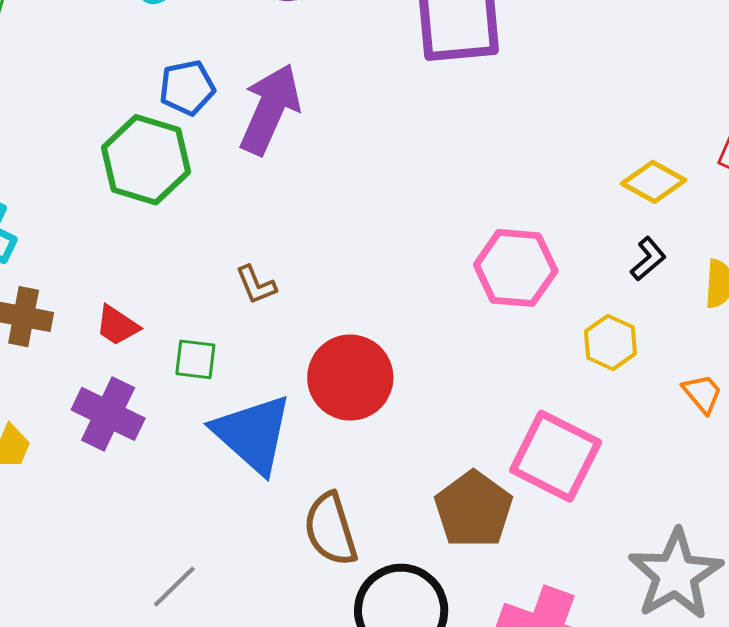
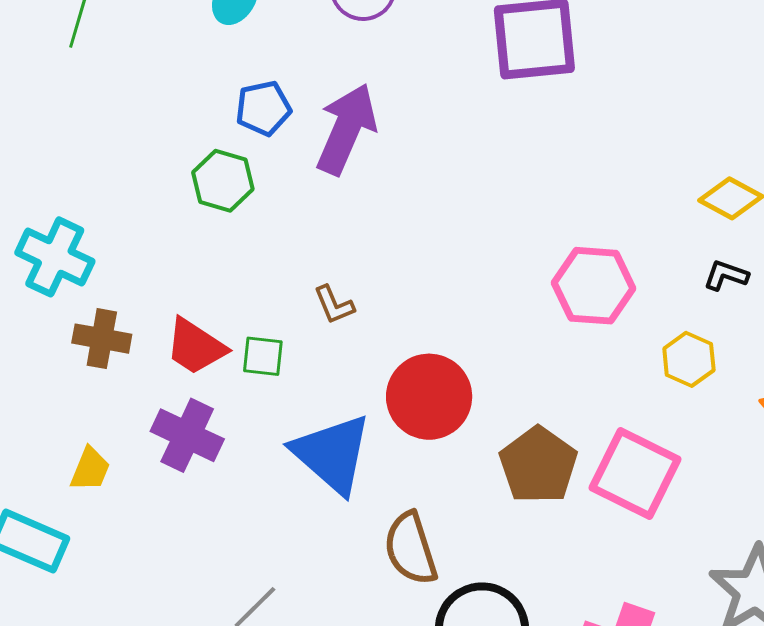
green hexagon: (146, 160) -> (223, 181), size x0.7
black L-shape: (648, 259) -> (726, 275), turned -120
red trapezoid: (117, 325) -> (196, 347), size x1.4
green square: (195, 359) -> (263, 356), moved
brown pentagon: (474, 509) -> (538, 465), moved

